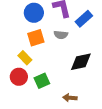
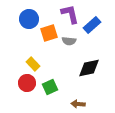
blue circle: (34, 13) -> (29, 19), moved
orange square: (36, 38) -> (49, 33), moved

